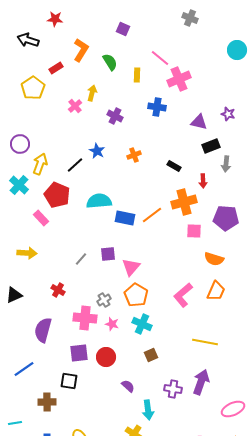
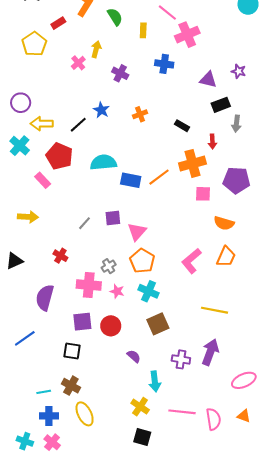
yellow arrow: (40, 164) -> (42, 124), turned -110
brown square: (151, 355) -> (158, 324), size x1.5
brown cross: (47, 402) -> (71, 386), moved, turned 30
cyan line: (15, 423) -> (44, 392), moved

